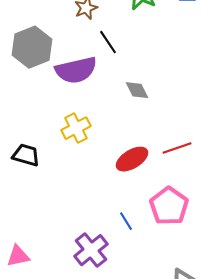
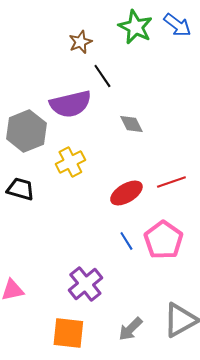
gray hexagon: (32, 47) -> (26, 131), moved
blue line: (126, 221) -> (126, 241), moved

